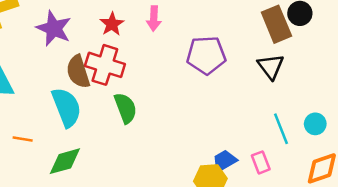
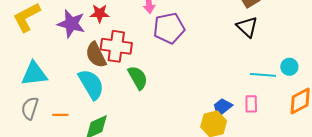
red star: (112, 24) -> (100, 13), moved, turned -30
purple pentagon: (206, 55) -> (169, 28), moved
cyan line: (281, 129) -> (263, 75), turned -55
pink rectangle: (261, 162) -> (251, 104), turned 30

